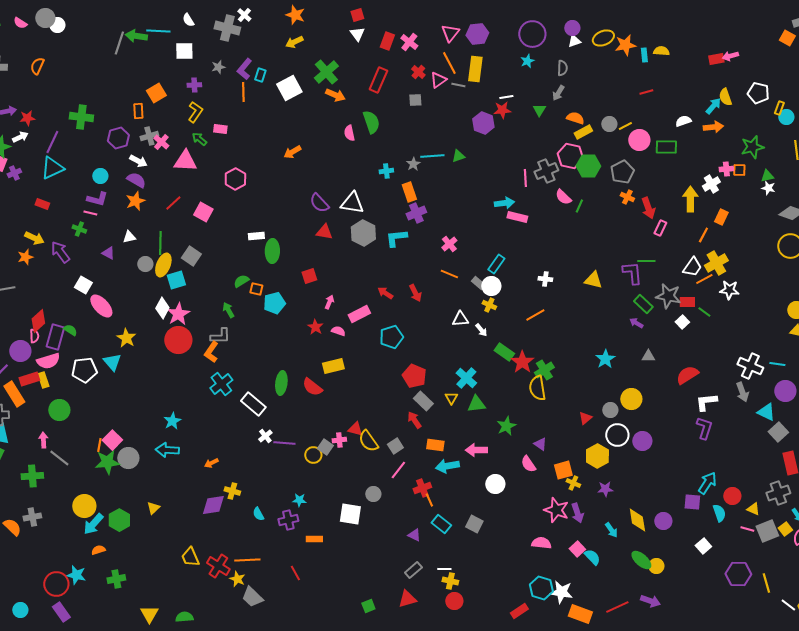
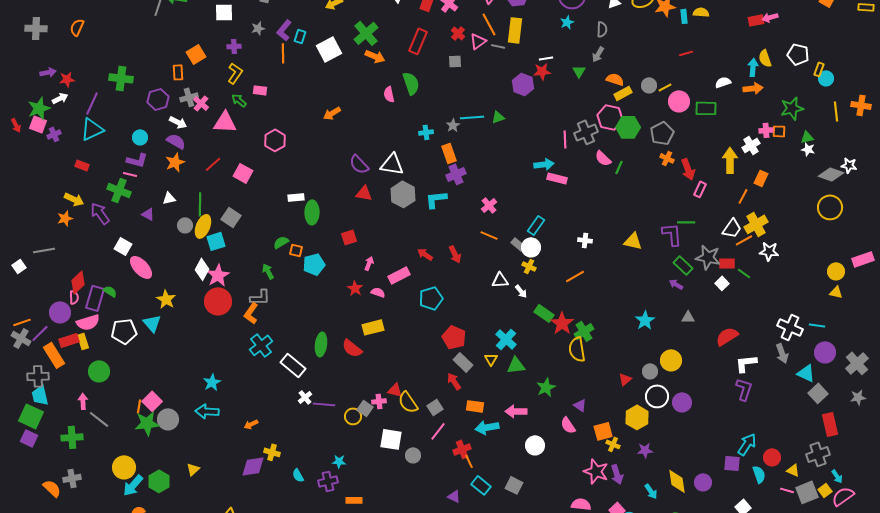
cyan arrow: (713, 106) -> (753, 67), turned -36
green cross: (79, 229) -> (119, 190), size x1.6
white square: (350, 514) -> (391, 439), moved

